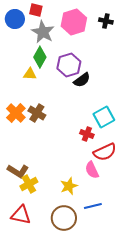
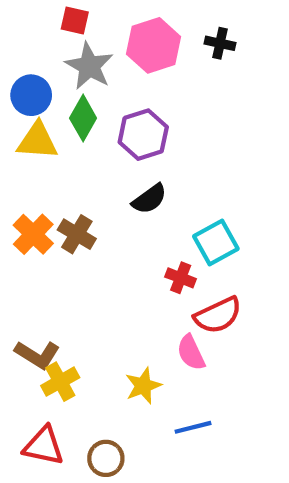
blue circle: (15, 19) -> (31, 95), moved
yellow triangle: (30, 74) -> (37, 141), moved, size x1.5
black semicircle: (82, 80) -> (149, 199), moved
brown circle: (64, 218) -> (106, 458), moved, size x0.7

